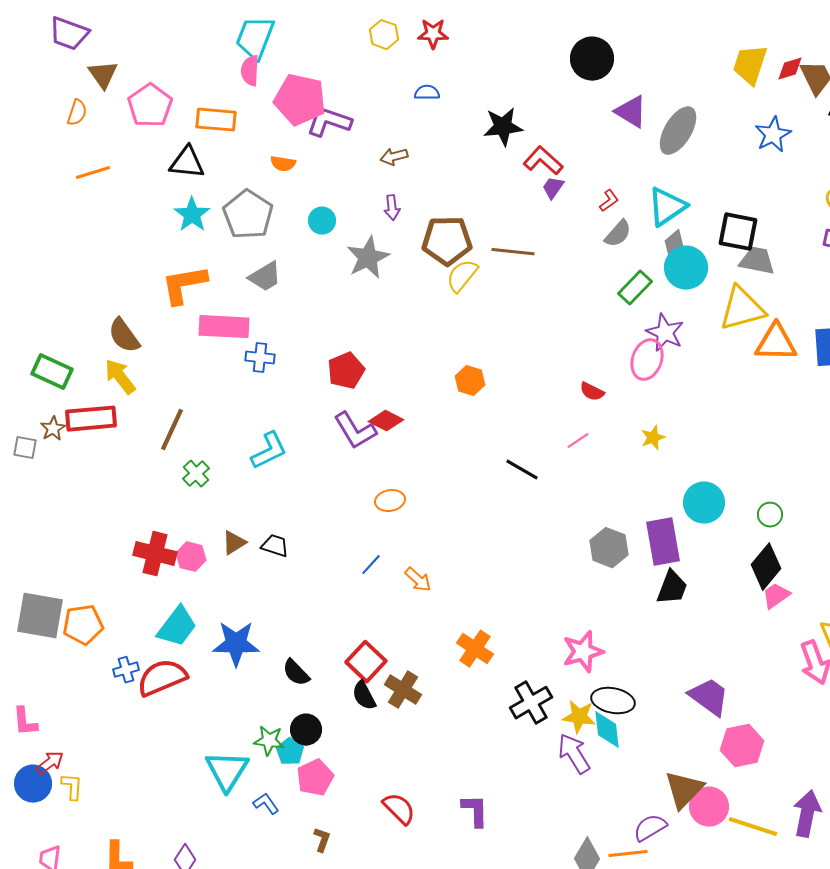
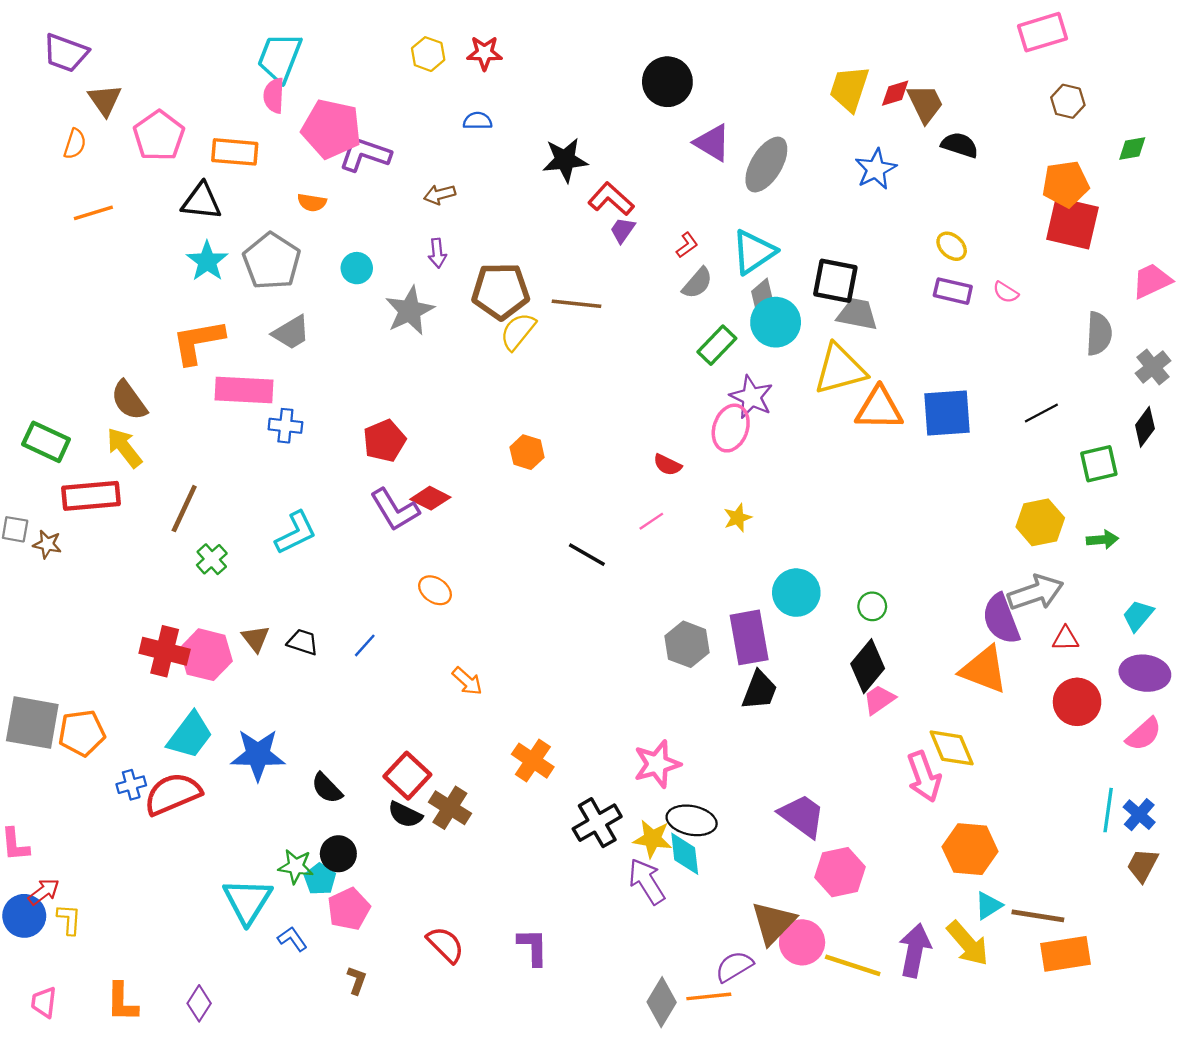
brown star: (53, 429) -> (47, 544), moved, turned -30
orange ellipse: (390, 501) -> (435, 590), turned 44
brown triangle: (234, 543) -> (256, 639), turned -36
pink hexagon: (191, 557) -> (206, 655), size x1.5
blue line: (371, 565) -> (365, 645), moved
black semicircle: (364, 696) -> (405, 815), turned -36

